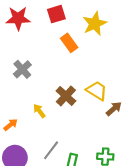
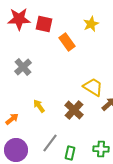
red square: (56, 14) -> (44, 24), moved, turned 30
yellow star: (95, 24) -> (91, 24), size x0.7
brown cross: (66, 96) -> (74, 110), moved

